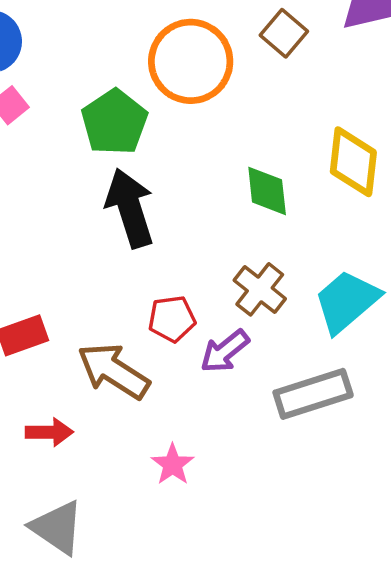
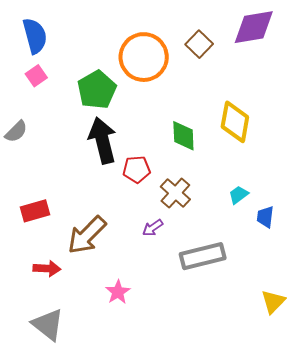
cyan trapezoid: (347, 301) -> (239, 195), moved, size x0.5
red pentagon: (172, 319) -> (137, 169), moved
purple arrow: (225, 351) -> (153, 228), size x0.7
brown arrow: (114, 371) -> (87, 235), turned -81

